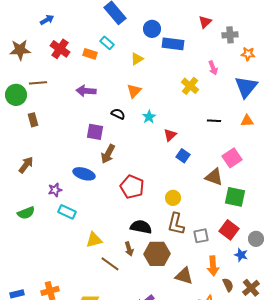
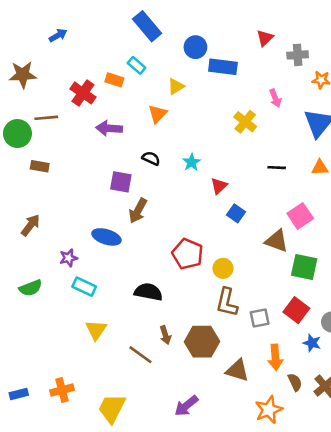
red cross: (60, 49) -> (83, 93), moved
orange triangle: (134, 91) -> (158, 114), moved
brown rectangle: (33, 120) -> (40, 166), turned -64
red pentagon: (132, 187) -> (188, 254), moved
black semicircle: (141, 227) -> (148, 292), moved
yellow triangle: (94, 240) -> (96, 330), moved, turned -42

